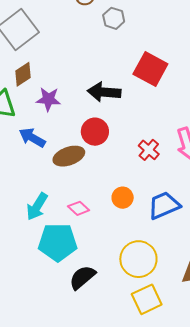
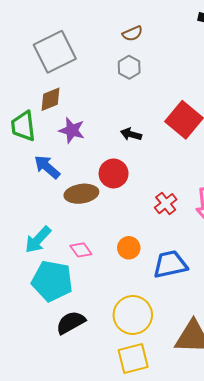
gray hexagon: (114, 18) -> (129, 67), moved
black arrow: (104, 92) -> (131, 134), size x0.6

